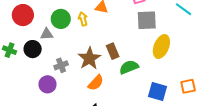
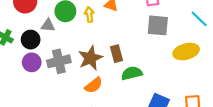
yellow ellipse: (161, 47) -> (186, 52), moved, turned 45
gray cross: (61, 65) -> (59, 61), size x1.5
purple circle: (47, 84) -> (32, 62), moved

